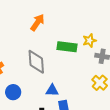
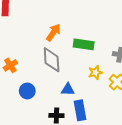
orange arrow: (37, 22) -> (53, 32), moved
yellow star: (89, 40) -> (95, 73), moved

